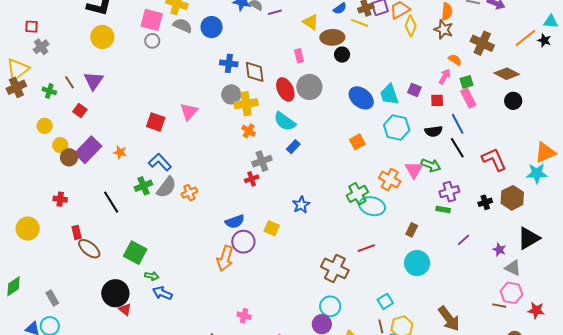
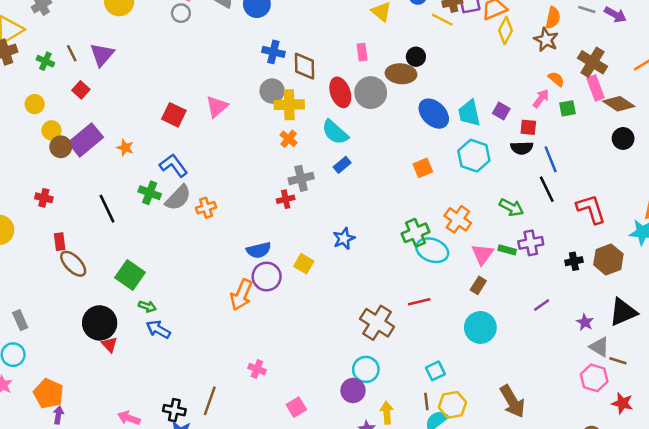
brown ellipse: (332, 37) -> (401, 74), moved
pink rectangle: (468, 98) -> (596, 88), moved
black semicircle: (434, 131) -> (522, 148), moved
pink triangle: (414, 170) -> (482, 254), moved
green cross: (143, 186) -> (150, 193), turned 36
green rectangle: (443, 210) -> (507, 250), moved
brown line: (499, 306) -> (618, 361), moved

